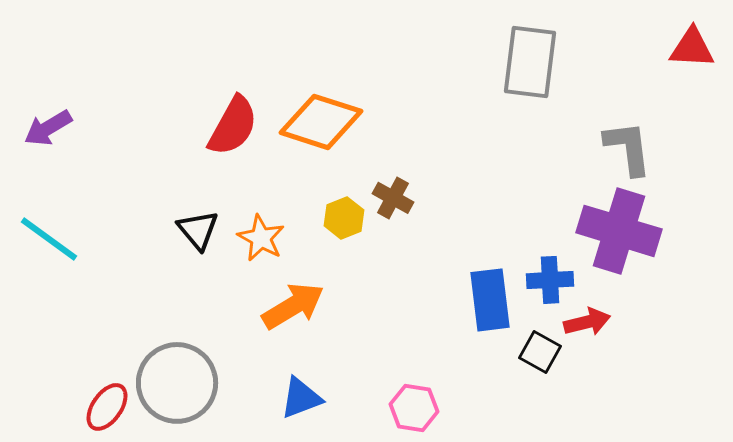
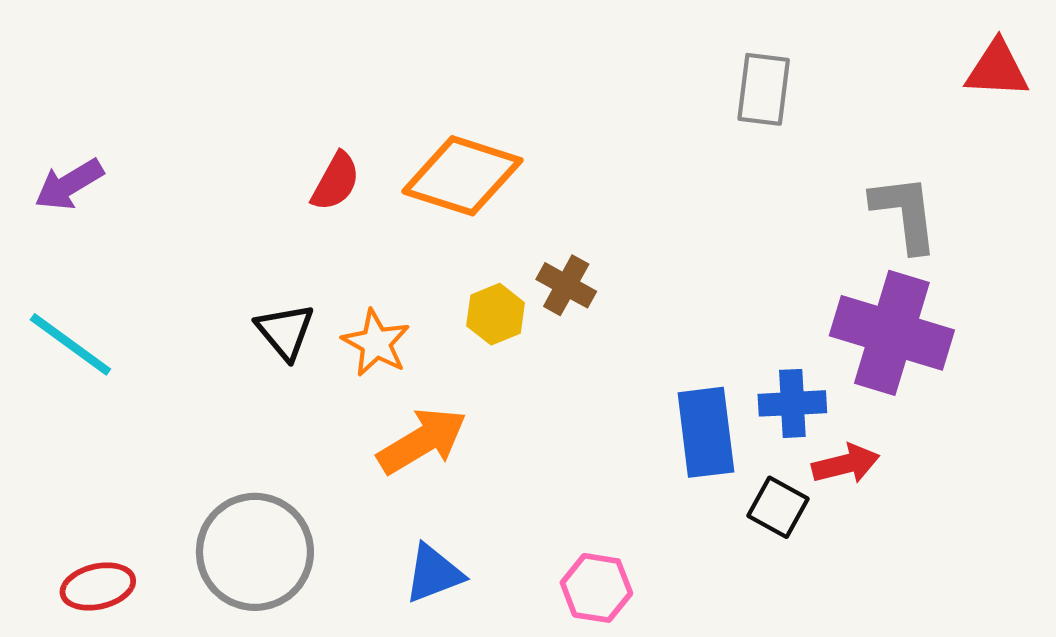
gray rectangle: (530, 62) -> (764, 89), size x0.7
red semicircle: (233, 126) -> (336, 182), size x0.7
red ellipse: (107, 407) -> (98, 586), moved, turned 42

